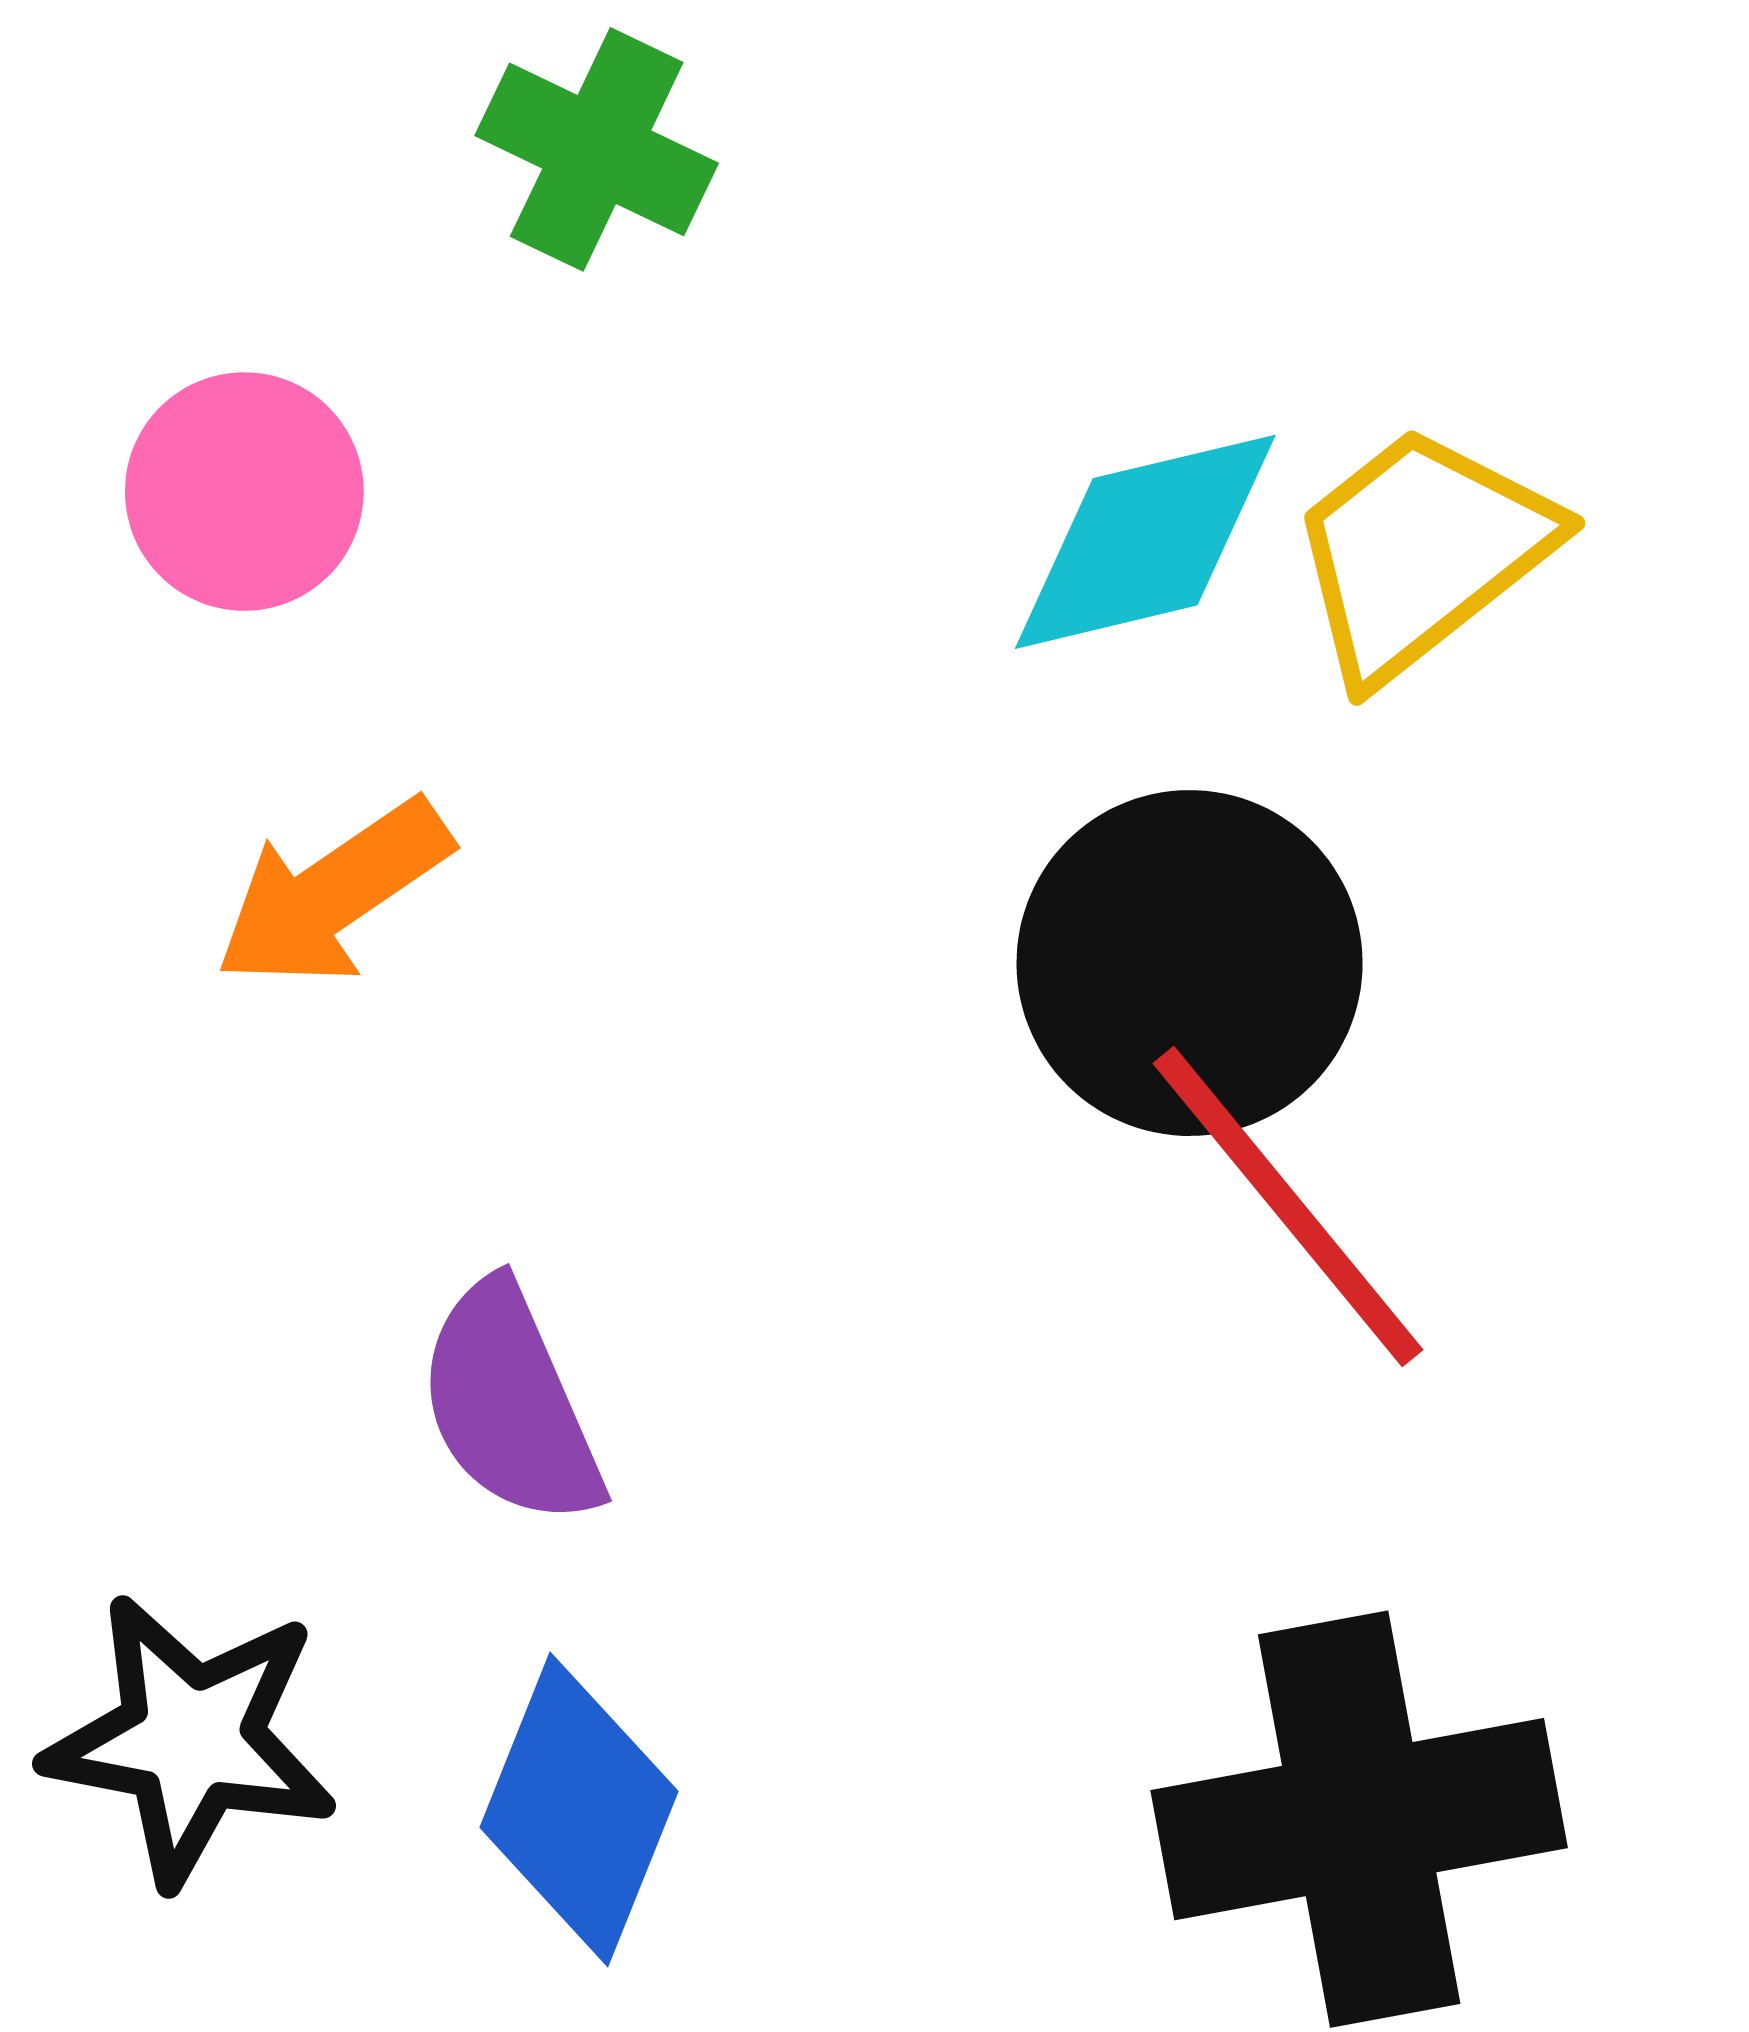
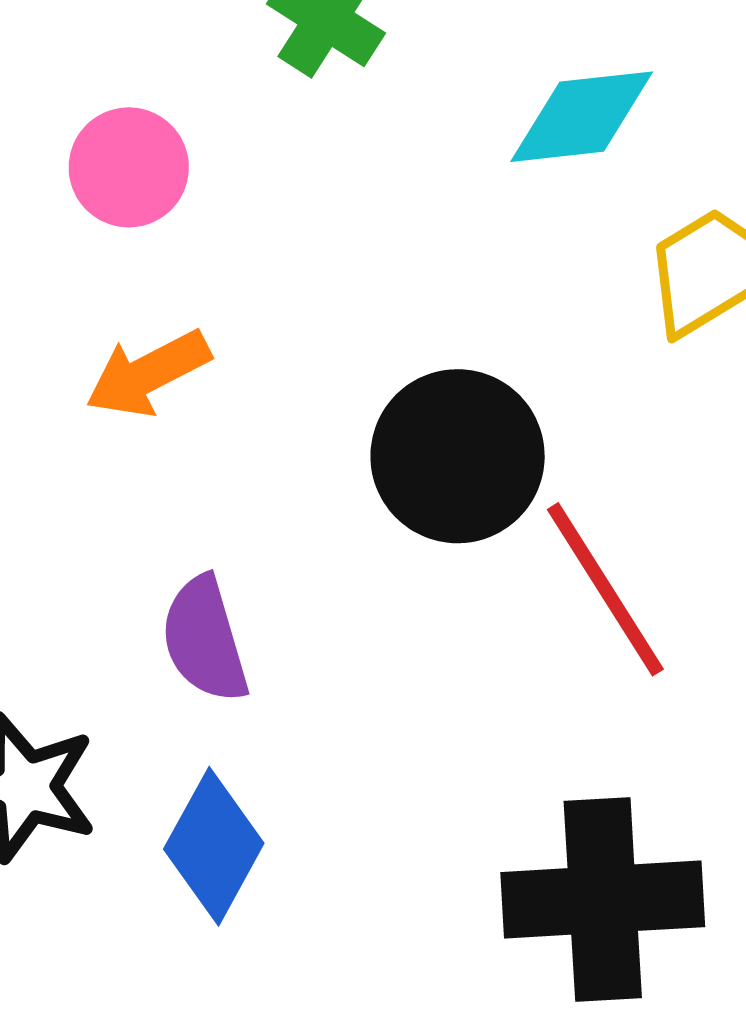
cyan diamond: (1145, 542) -> (582, 117), moved
black circle: (1190, 963) -> (458, 456), moved

